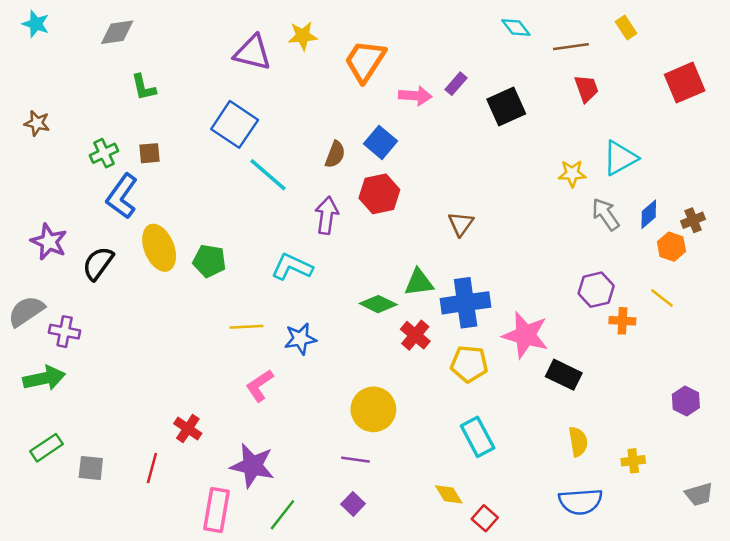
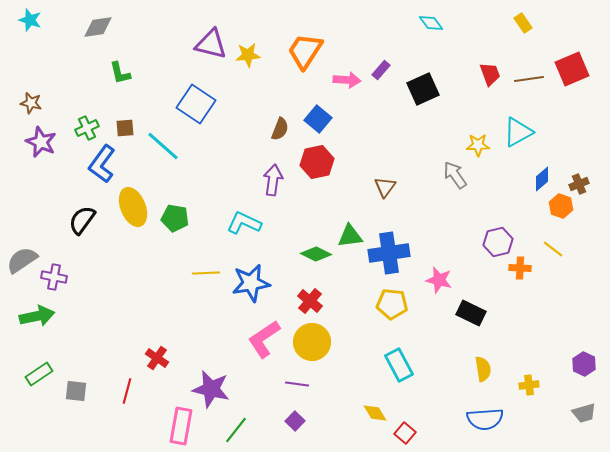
yellow star: (303, 36) -> (248, 55), moved
brown line: (571, 47) -> (529, 79), moved
cyan line: (268, 175) -> (163, 146), moved
gray arrow: (606, 214) -> (455, 175), moved
purple star: (49, 242) -> (41, 142), moved
red cross: (415, 335) -> (310, 301), moved
pink star: (525, 335) -> (439, 280), size x0.7
blue star: (300, 339) -> (251, 283), size x1.4
pink L-shape: (260, 385) -> (264, 339), moved, size x1.4
purple hexagon: (686, 401) -> (584, 364), moved

